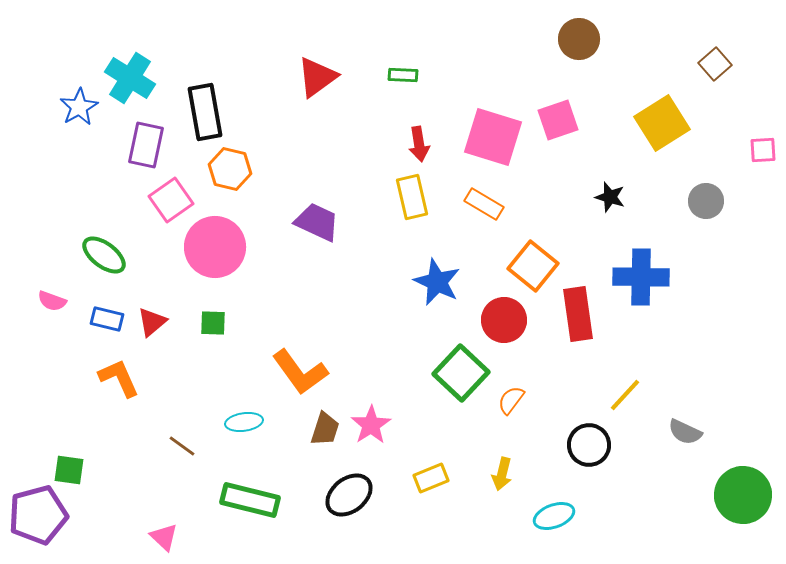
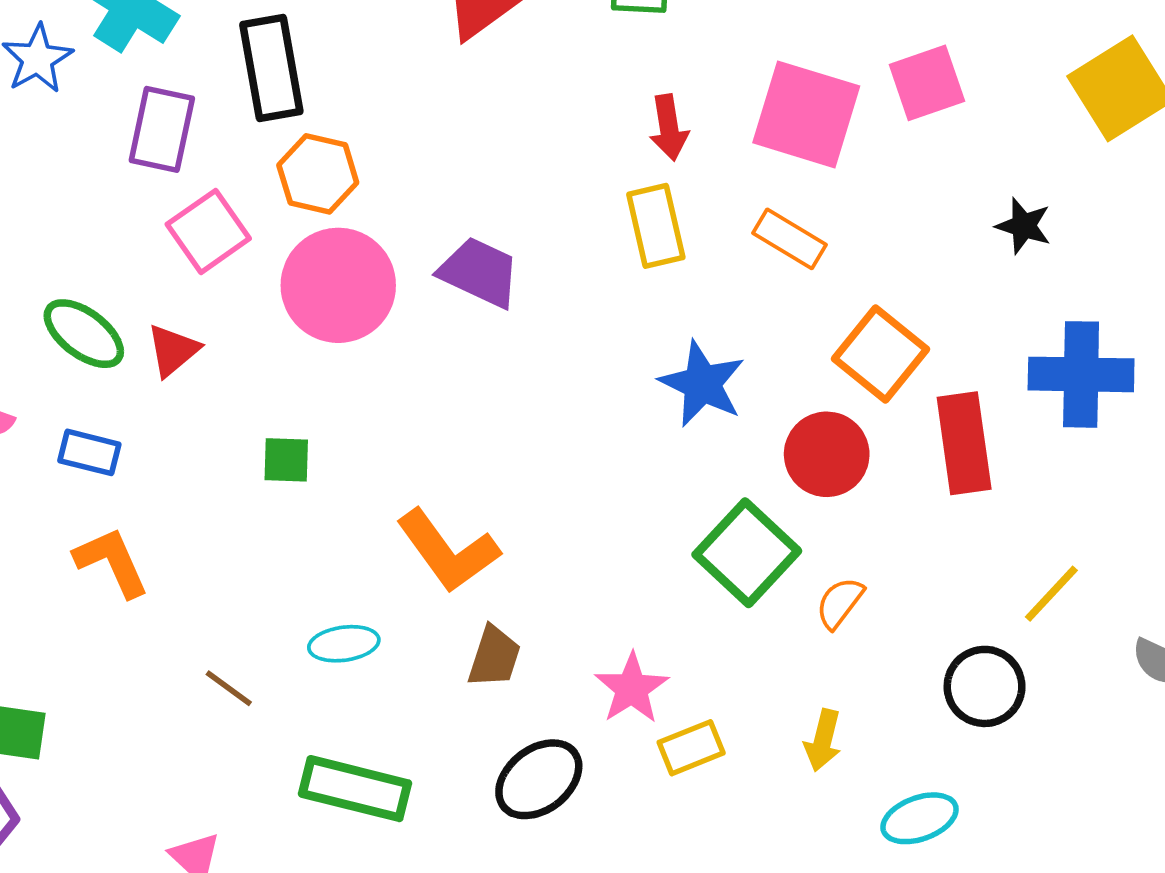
pink circle: (215, 247) -> (338, 285), moved
red triangle: (152, 322) -> (173, 350), moved
pink star: (371, 425) -> (632, 688), moved

